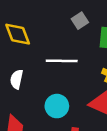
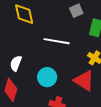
white semicircle: (17, 79) -> (16, 63), moved

